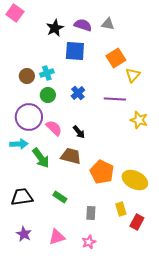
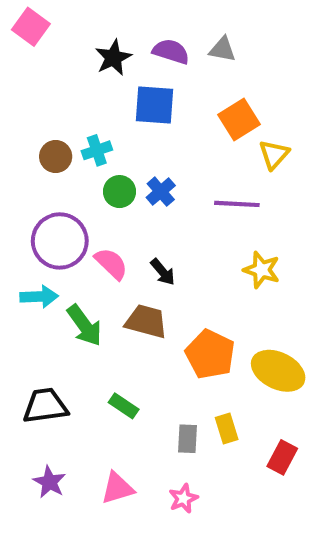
green circle: (48, 95) -> (119, 192), moved
yellow star: (139, 120) -> (262, 270), moved
yellow rectangle: (121, 209) -> (227, 428), moved

